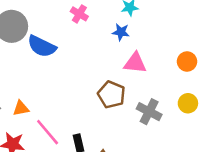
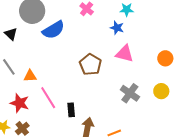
blue semicircle: (42, 46) -> (53, 30), turned -65
brown pentagon: (111, 95) -> (90, 64), moved

